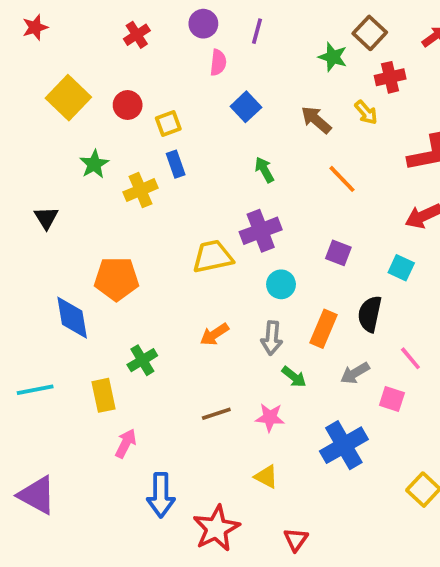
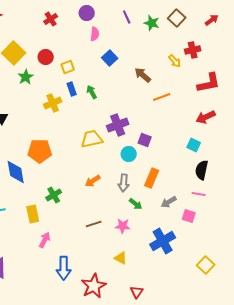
purple line: (257, 31) -> (127, 17), moved, turned -40
green star: (333, 57) -> (152, 23), moved
red cross: (390, 77) -> (193, 50), moved
brown arrow: (316, 120) -> (143, 75), moved
green star: (94, 164) -> (26, 77), moved
green arrow: (264, 170) -> (92, 92), moved
orange line: (342, 179) -> (162, 97), turned -66
purple square: (338, 253) -> (145, 140), moved
black semicircle: (370, 314) -> (202, 170), moved
pink line: (410, 358) -> (199, 194), turned -40

